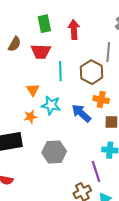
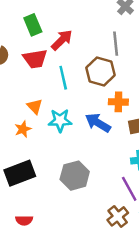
red arrow: (74, 29) -> (62, 40), moved, turned 60
orange star: (30, 117) -> (23, 129), moved

